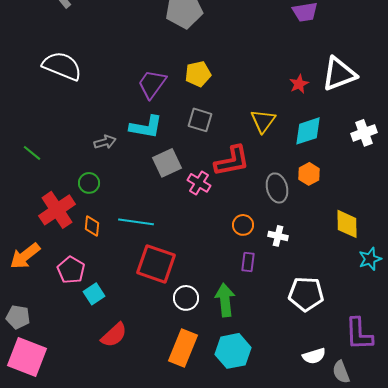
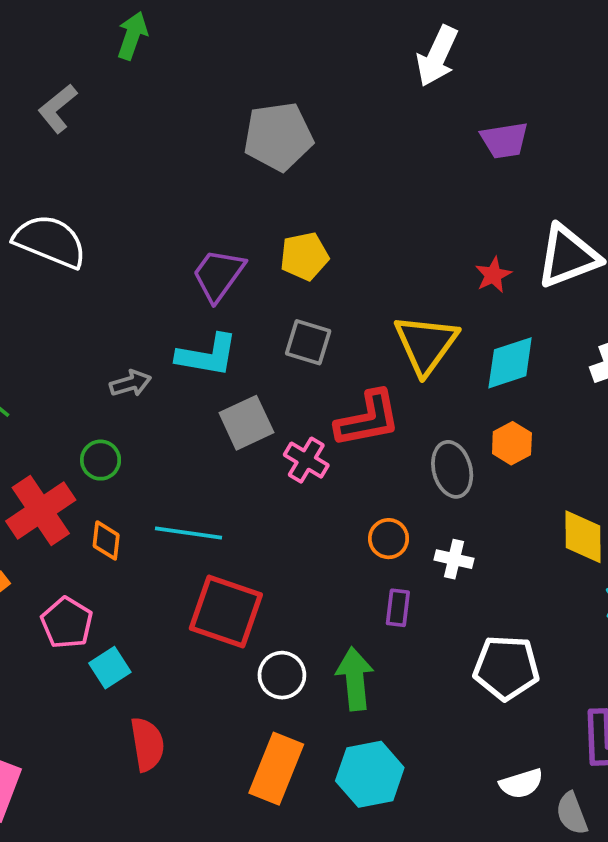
yellow triangle: (263, 121) -> (426, 344), size x1.4
red semicircle: (114, 335) -> (147, 744), turned -56

